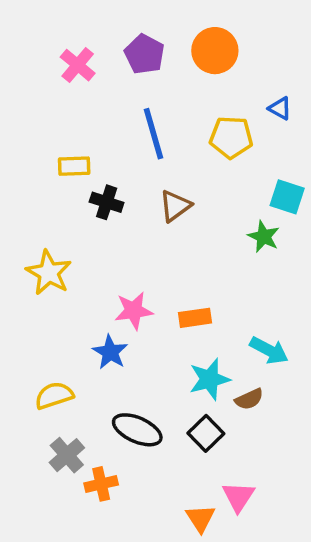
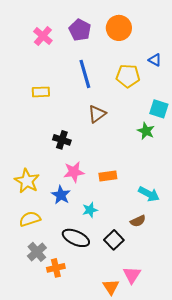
black cross: (107, 202) -> (62, 140), moved
yellow star: (49, 273) -> (27, 181), moved
cyan star: (209, 379) -> (90, 210), moved, size x0.7

